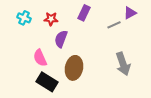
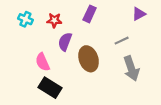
gray line: (114, 25) -> (122, 41), moved
brown ellipse: (74, 68) -> (89, 59), moved, turned -30

